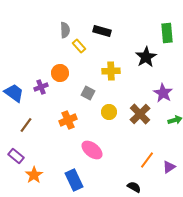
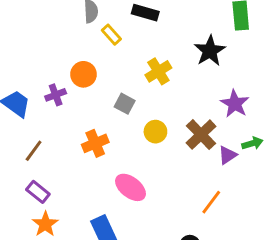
yellow cross: (111, 71) -> (158, 71), turned -30
purple rectangle: (16, 156) -> (38, 192), moved
purple triangle: (169, 167) -> (227, 155), moved

